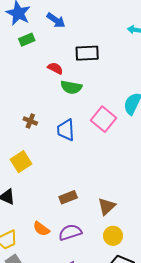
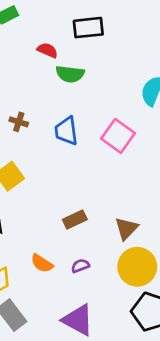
pink square: (104, 119) -> (118, 136), moved
purple semicircle: (70, 232) -> (80, 266), size x0.6
yellow circle: (113, 236) -> (137, 267), size x1.5

